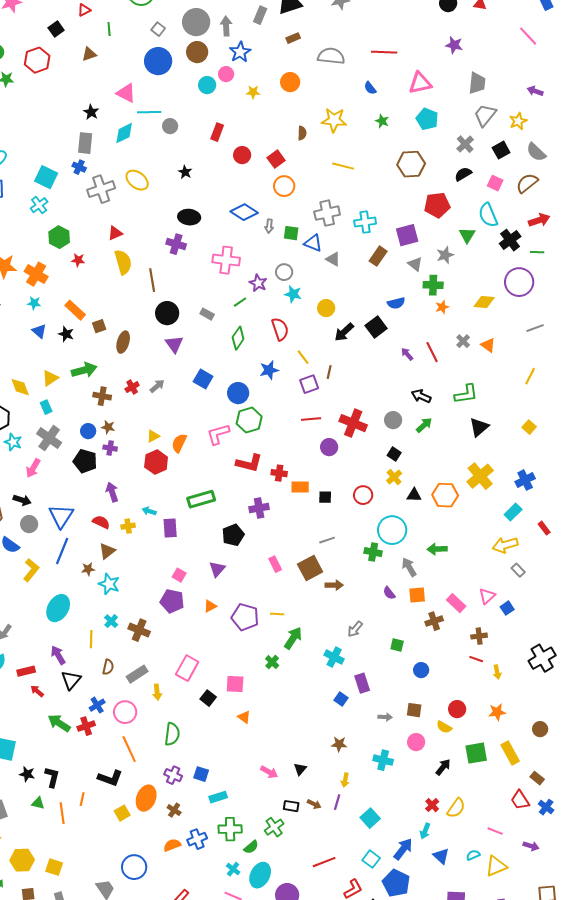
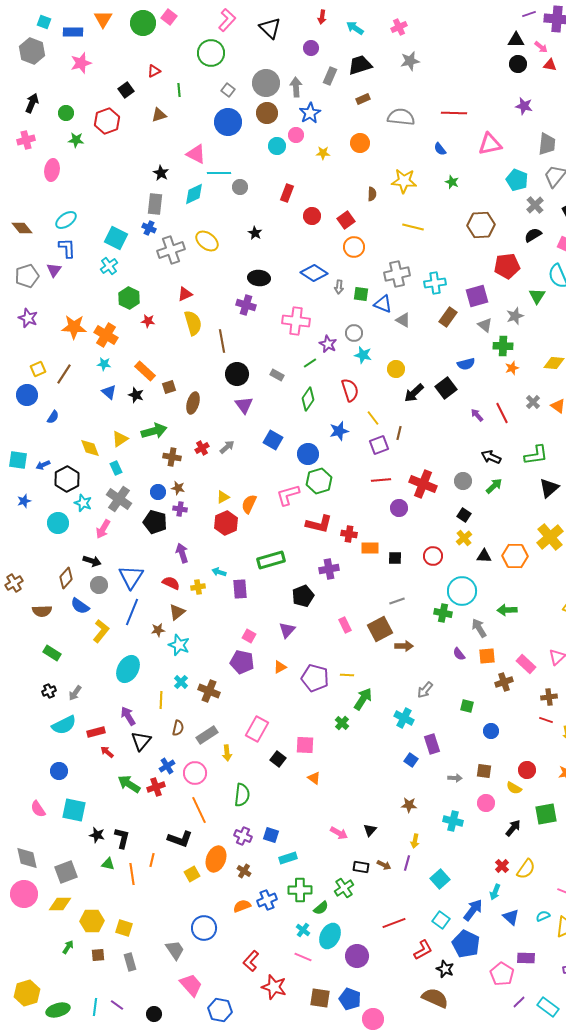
cyan pentagon: (427, 119) -> (517, 180), moved

